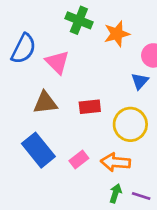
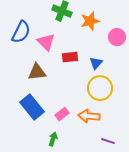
blue triangle: (140, 81) -> (96, 63), moved
red rectangle: (90, 107) -> (70, 57), moved
green arrow: (115, 193) -> (53, 139), moved

